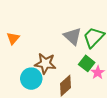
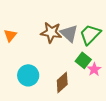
brown star: (45, 63) -> (51, 32), moved

